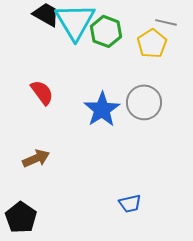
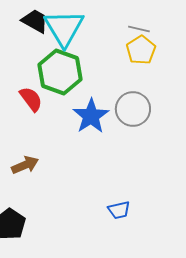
gray line: (166, 22) -> (139, 29), moved
green hexagon: (106, 31) -> (60, 72), moved, size x1.4

